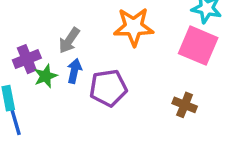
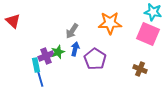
purple cross: (27, 59) -> (46, 56), moved
purple pentagon: (108, 88) -> (95, 59), turned -30

